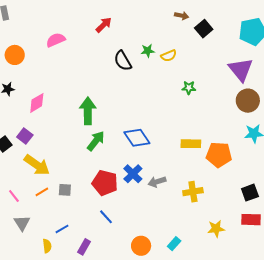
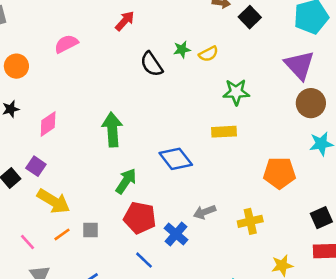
green star: (189, 88) -> (236, 92), size x1.5
green arrow: (96, 141) -> (126, 181), moved
yellow rectangle: (191, 144) -> (224, 132), moved
blue cross: (133, 174) -> (176, 234), moved

